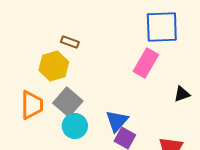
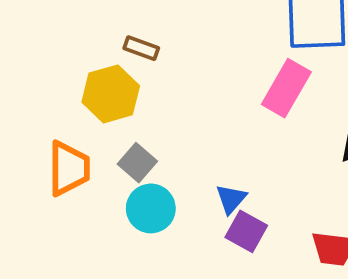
gray square: (68, 102) -> (137, 163), size x0.7
blue triangle: (117, 121) -> (231, 199), size x0.7

